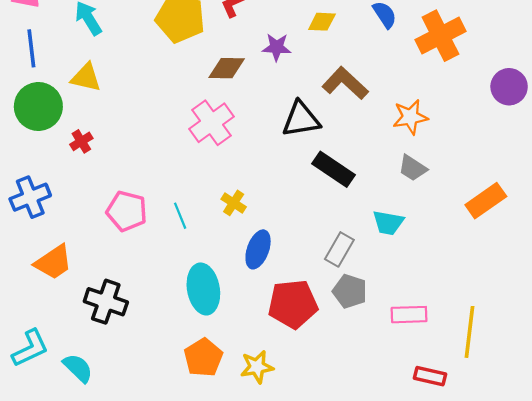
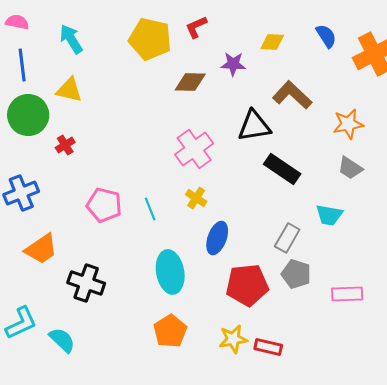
pink cross: (212, 123) -> (194, 149), moved
yellow star: (257, 367) -> (233, 339), moved
red rectangle: (430, 376) -> (268, 347), moved

